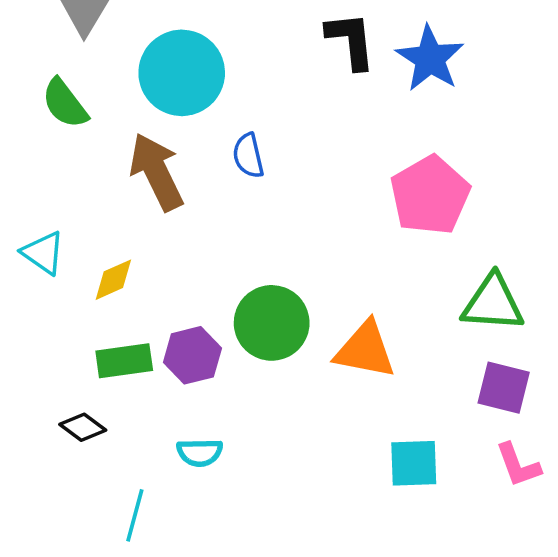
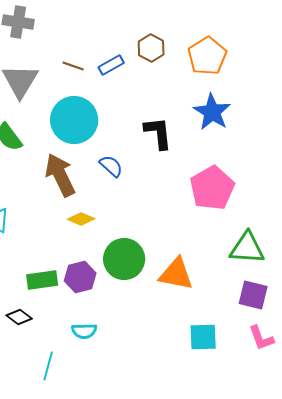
black L-shape: (351, 40) -> (158, 133), moved
blue semicircle: (248, 156) -> (111, 166), turned 145
yellow diamond: (113, 280) -> (81, 219), moved, turned 48

